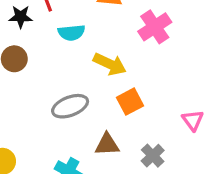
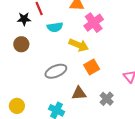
pink cross: (155, 27) -> (94, 23), moved

